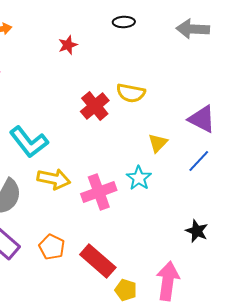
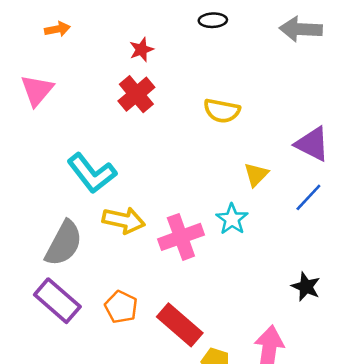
red cross: (95, 106) -> (136, 94), moved

